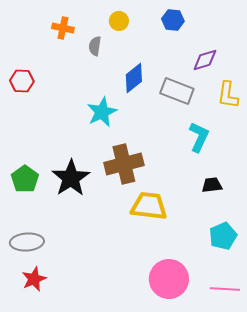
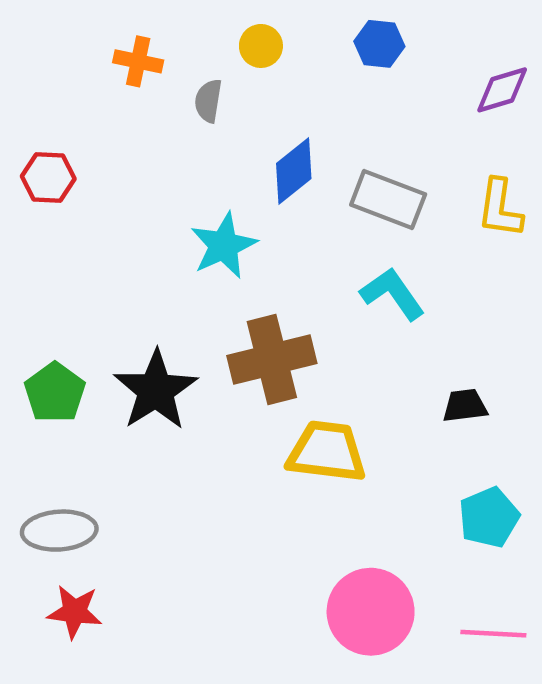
purple diamond: (205, 60) -> (502, 90), moved
cyan L-shape: (199, 137) -> (392, 294), moved, turned -60
red star: (34, 279) -> (75, 612), turned 30

